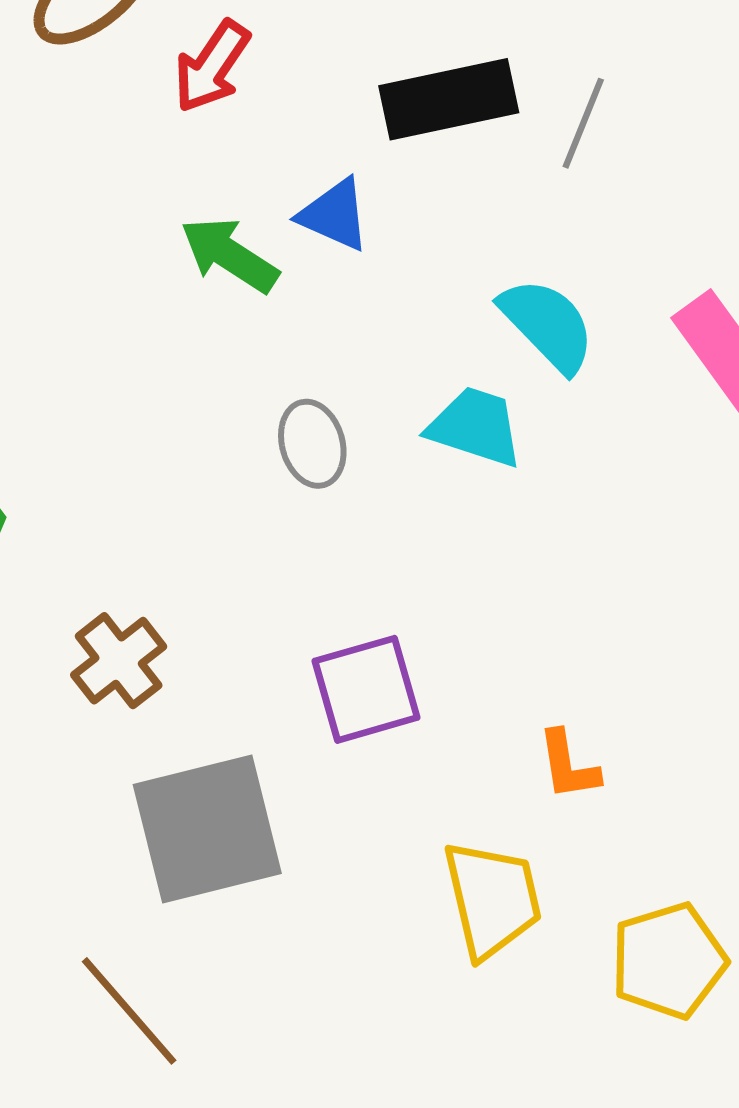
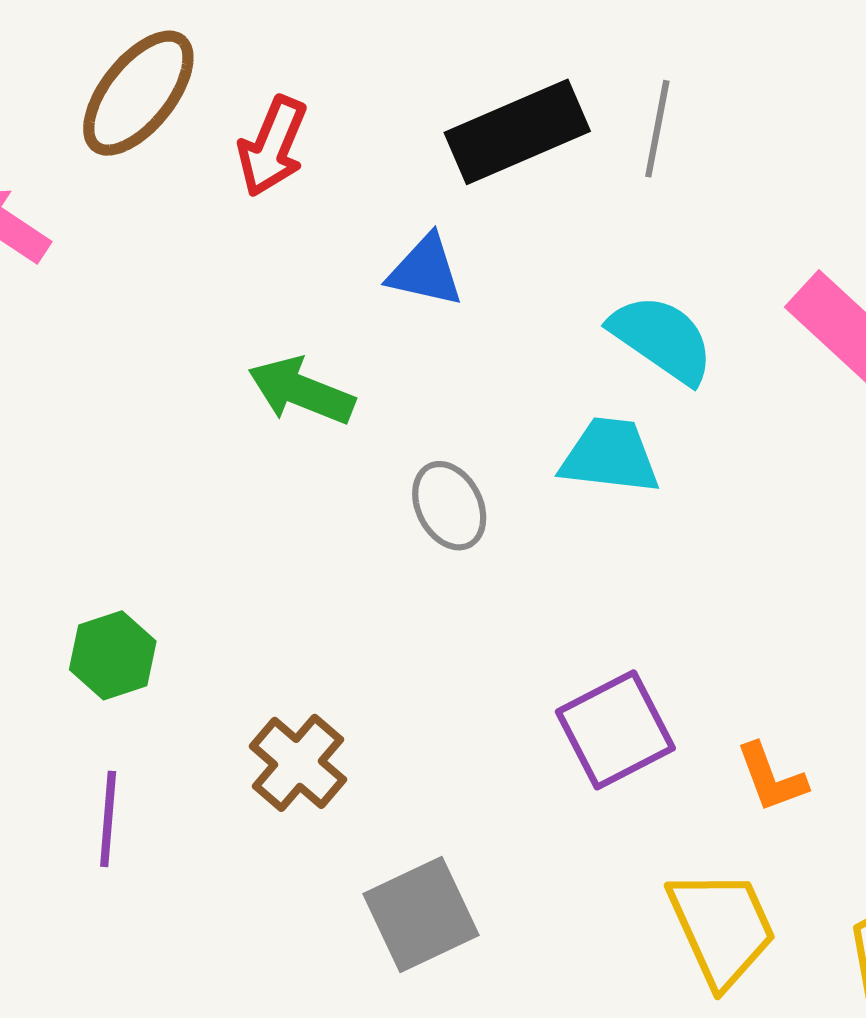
green arrow: (229, 255) -> (301, 391), moved
purple square: (366, 689) -> (615, 730), moved
gray square: (207, 829) -> (421, 914), size x0.7

